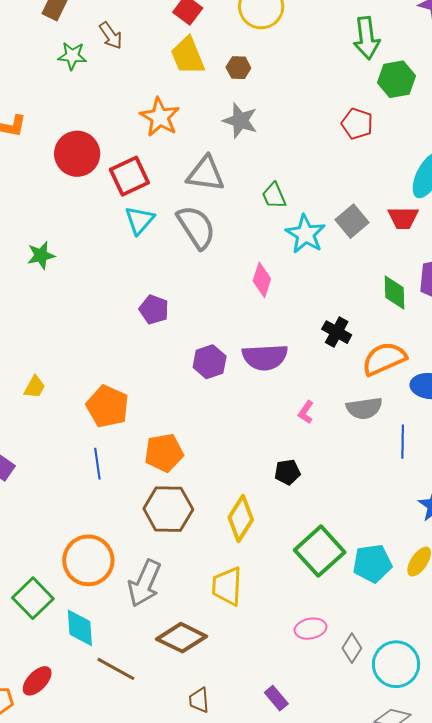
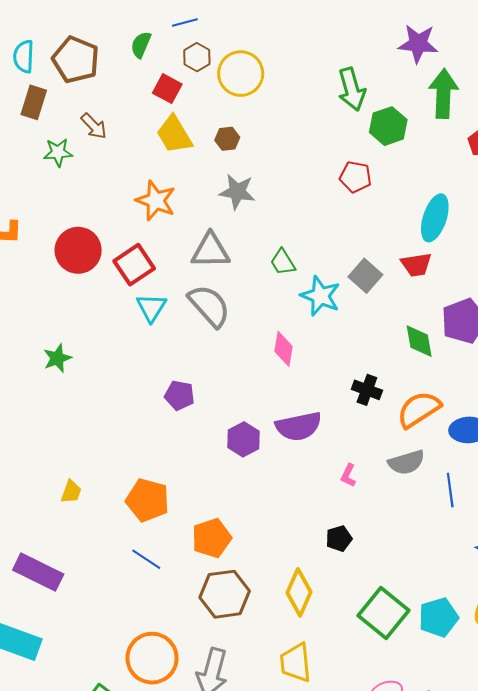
blue line: (97, 464) -> (146, 559), turned -40

